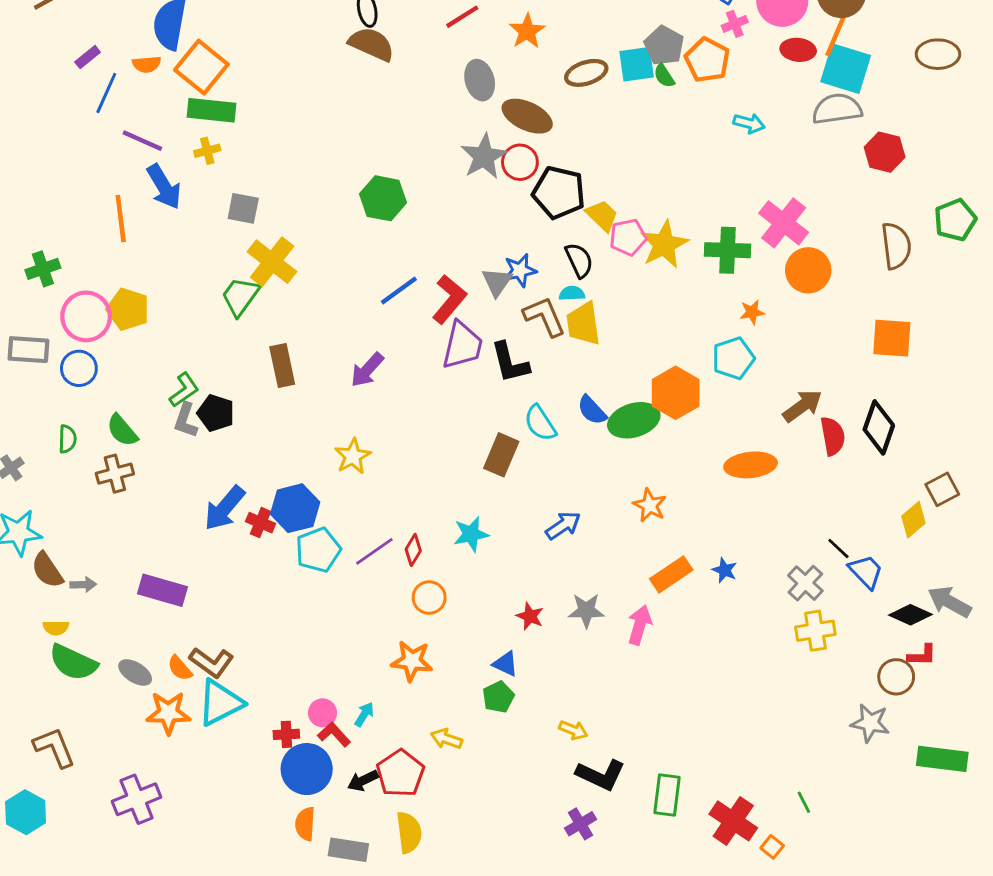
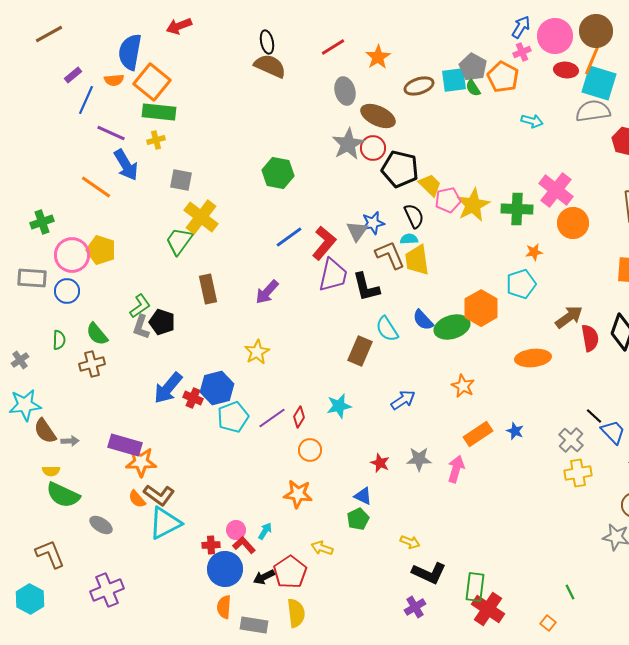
orange line: (121, 218) -> (96, 187), turned -48
gray ellipse: (135, 672) -> (101, 525), moved
orange star: (168, 713) -> (141, 462), moved
red cross: (733, 821) -> (488, 609), moved

